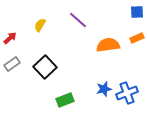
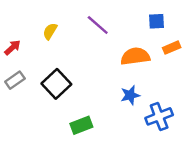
blue square: (137, 12) -> (157, 21), moved
blue star: (104, 89) -> (130, 95), moved

